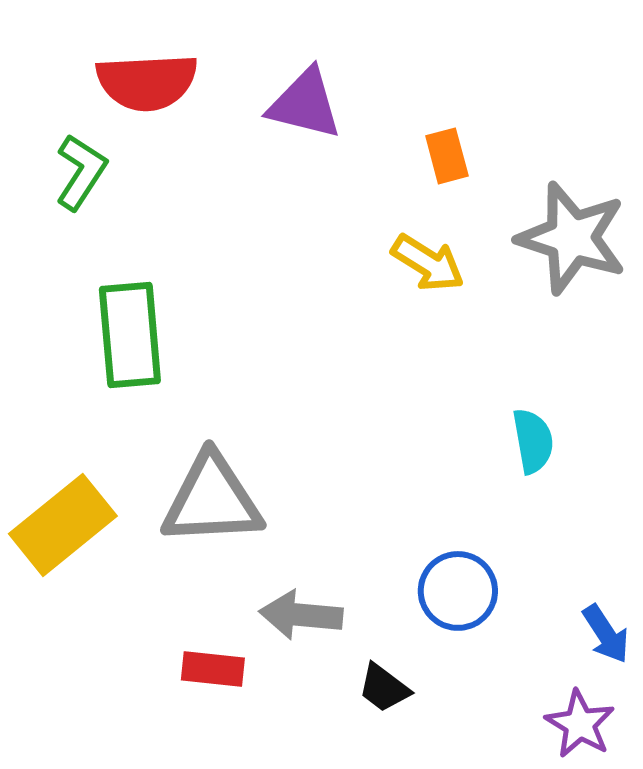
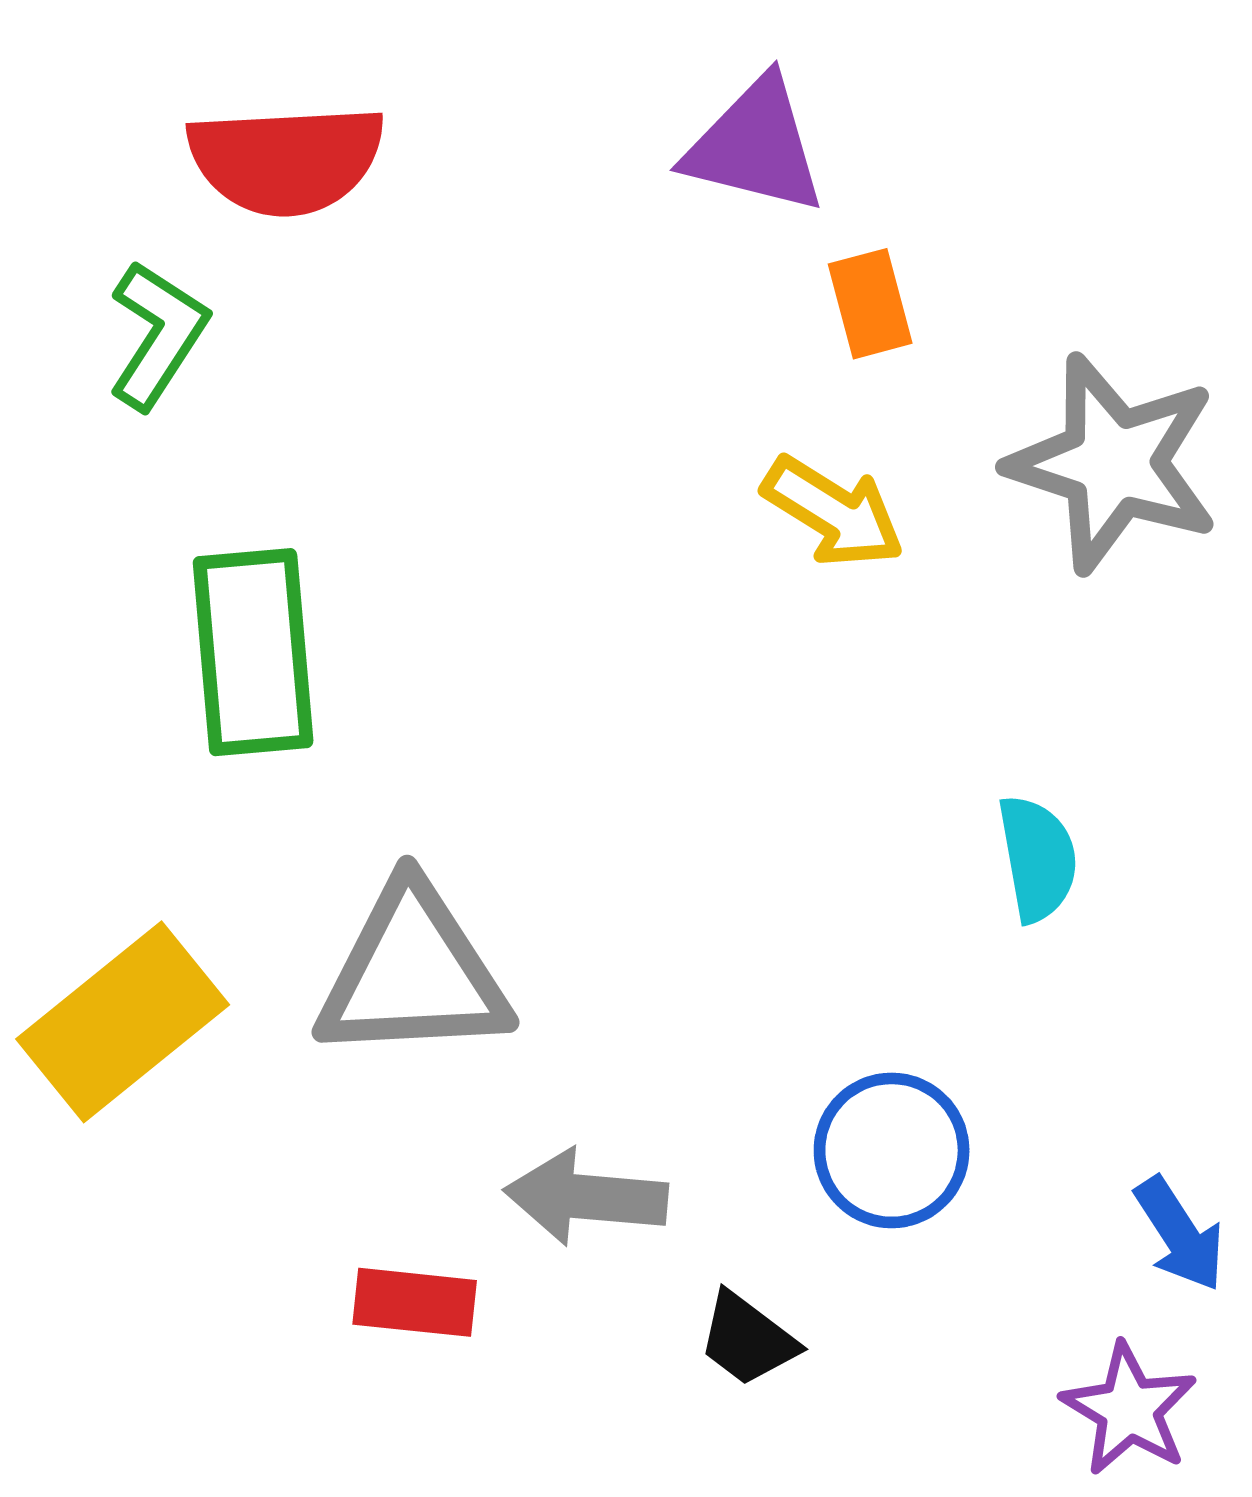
purple triangle: (305, 104) -> (755, 146), moved

